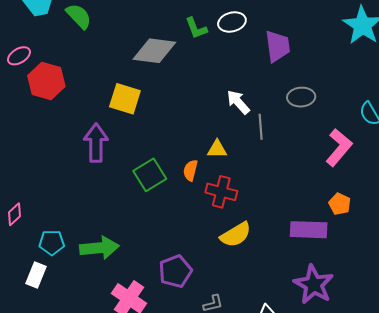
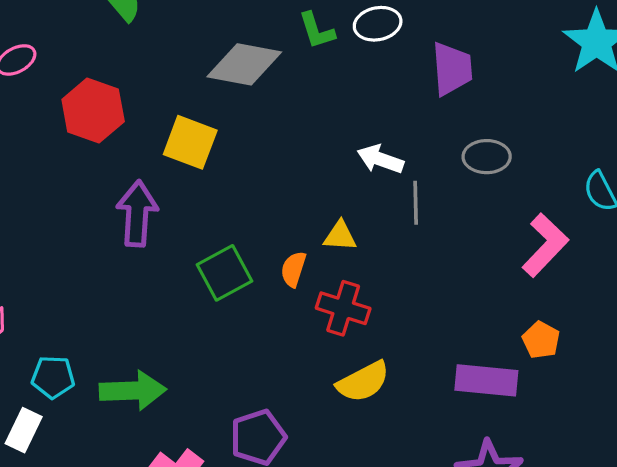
red hexagon: (46, 81) -> (93, 111), moved
white arrow: (238, 102) -> (380, 159), turned -32

